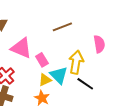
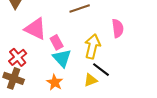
cyan triangle: (59, 75) -> (62, 58), moved
yellow triangle: (45, 80) -> (91, 80), moved

